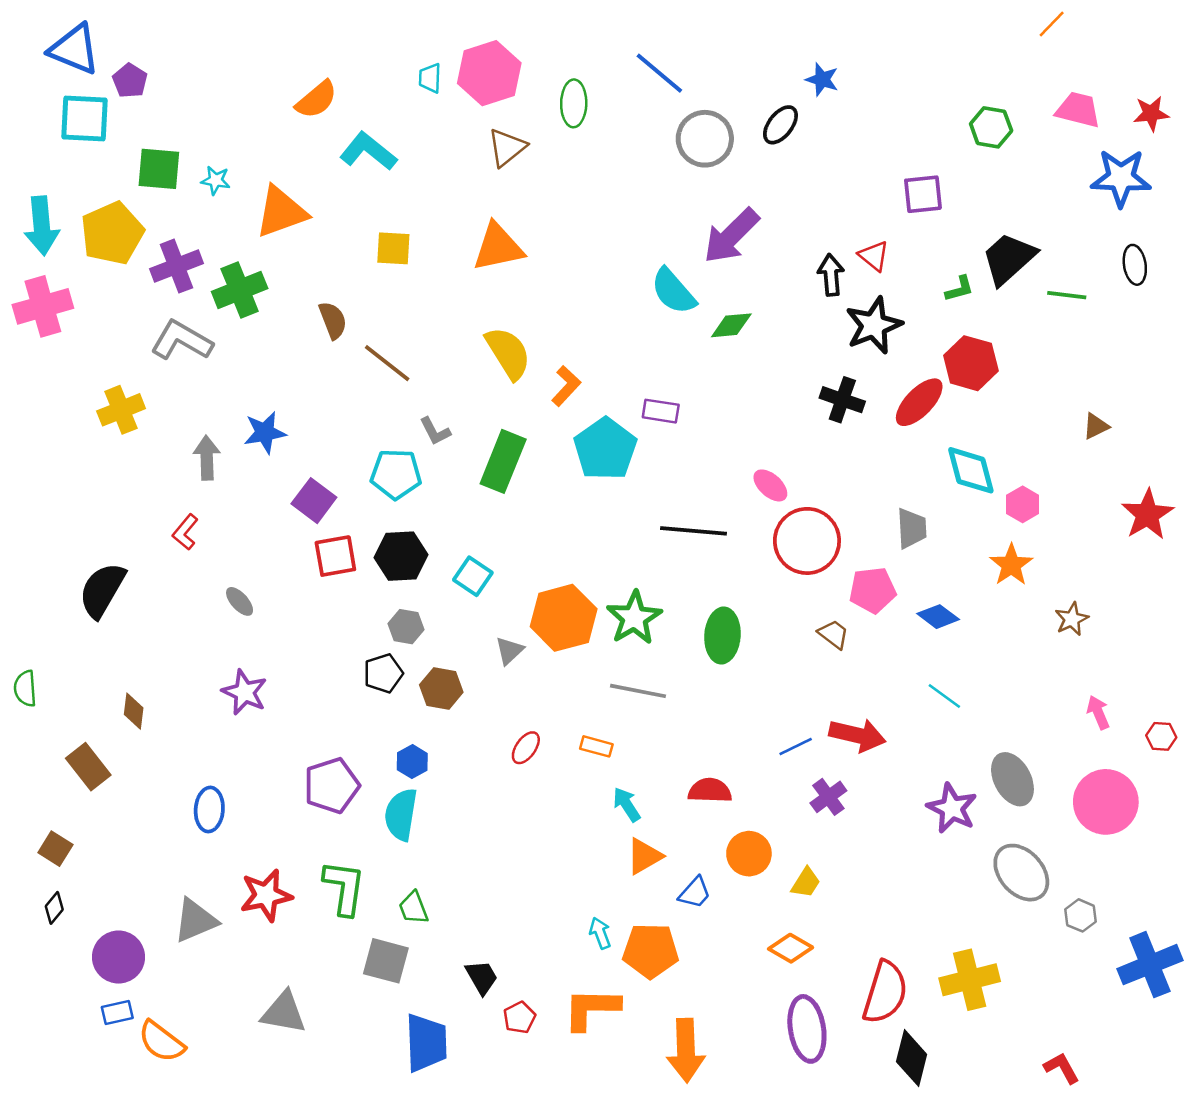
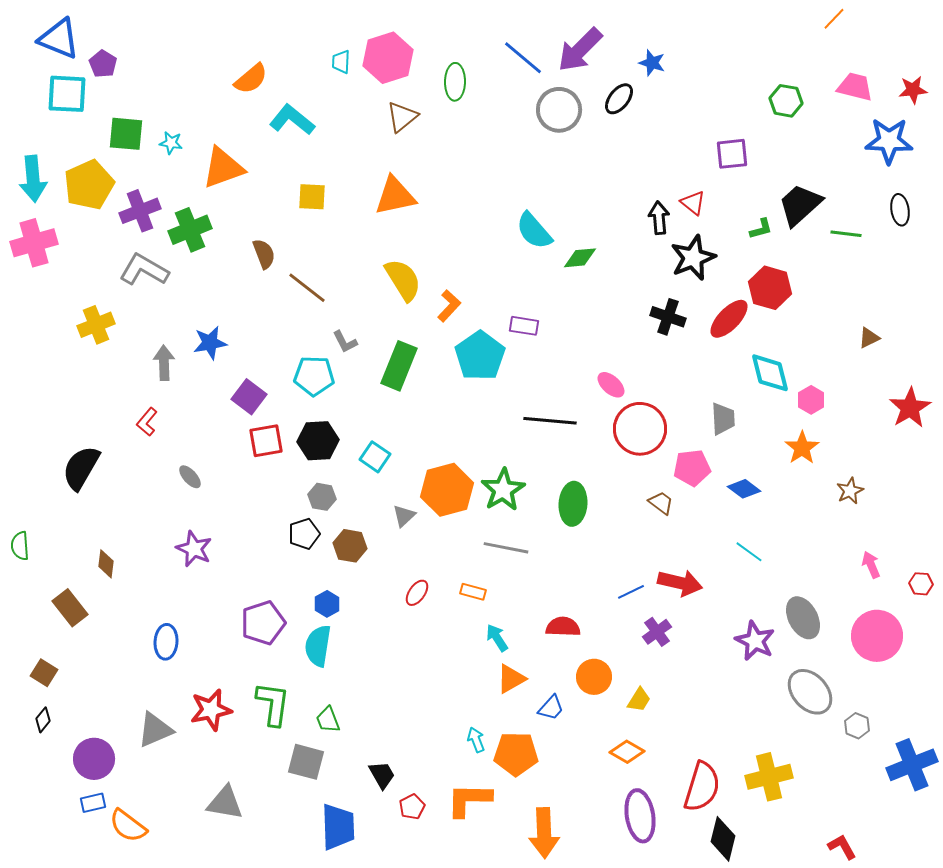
purple arrow: (731, 236) -> (580, 50), moved

